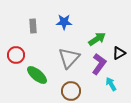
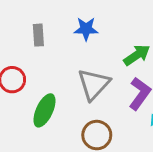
green ellipse: (37, 75) -> (44, 110), turned 75

